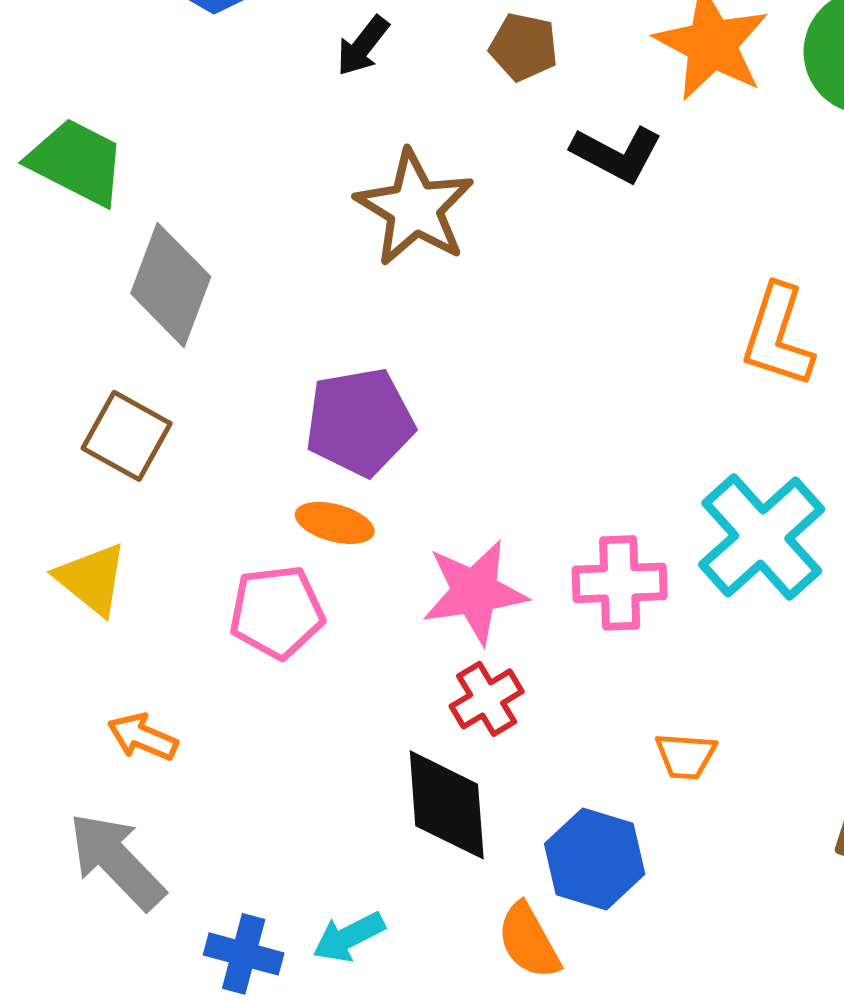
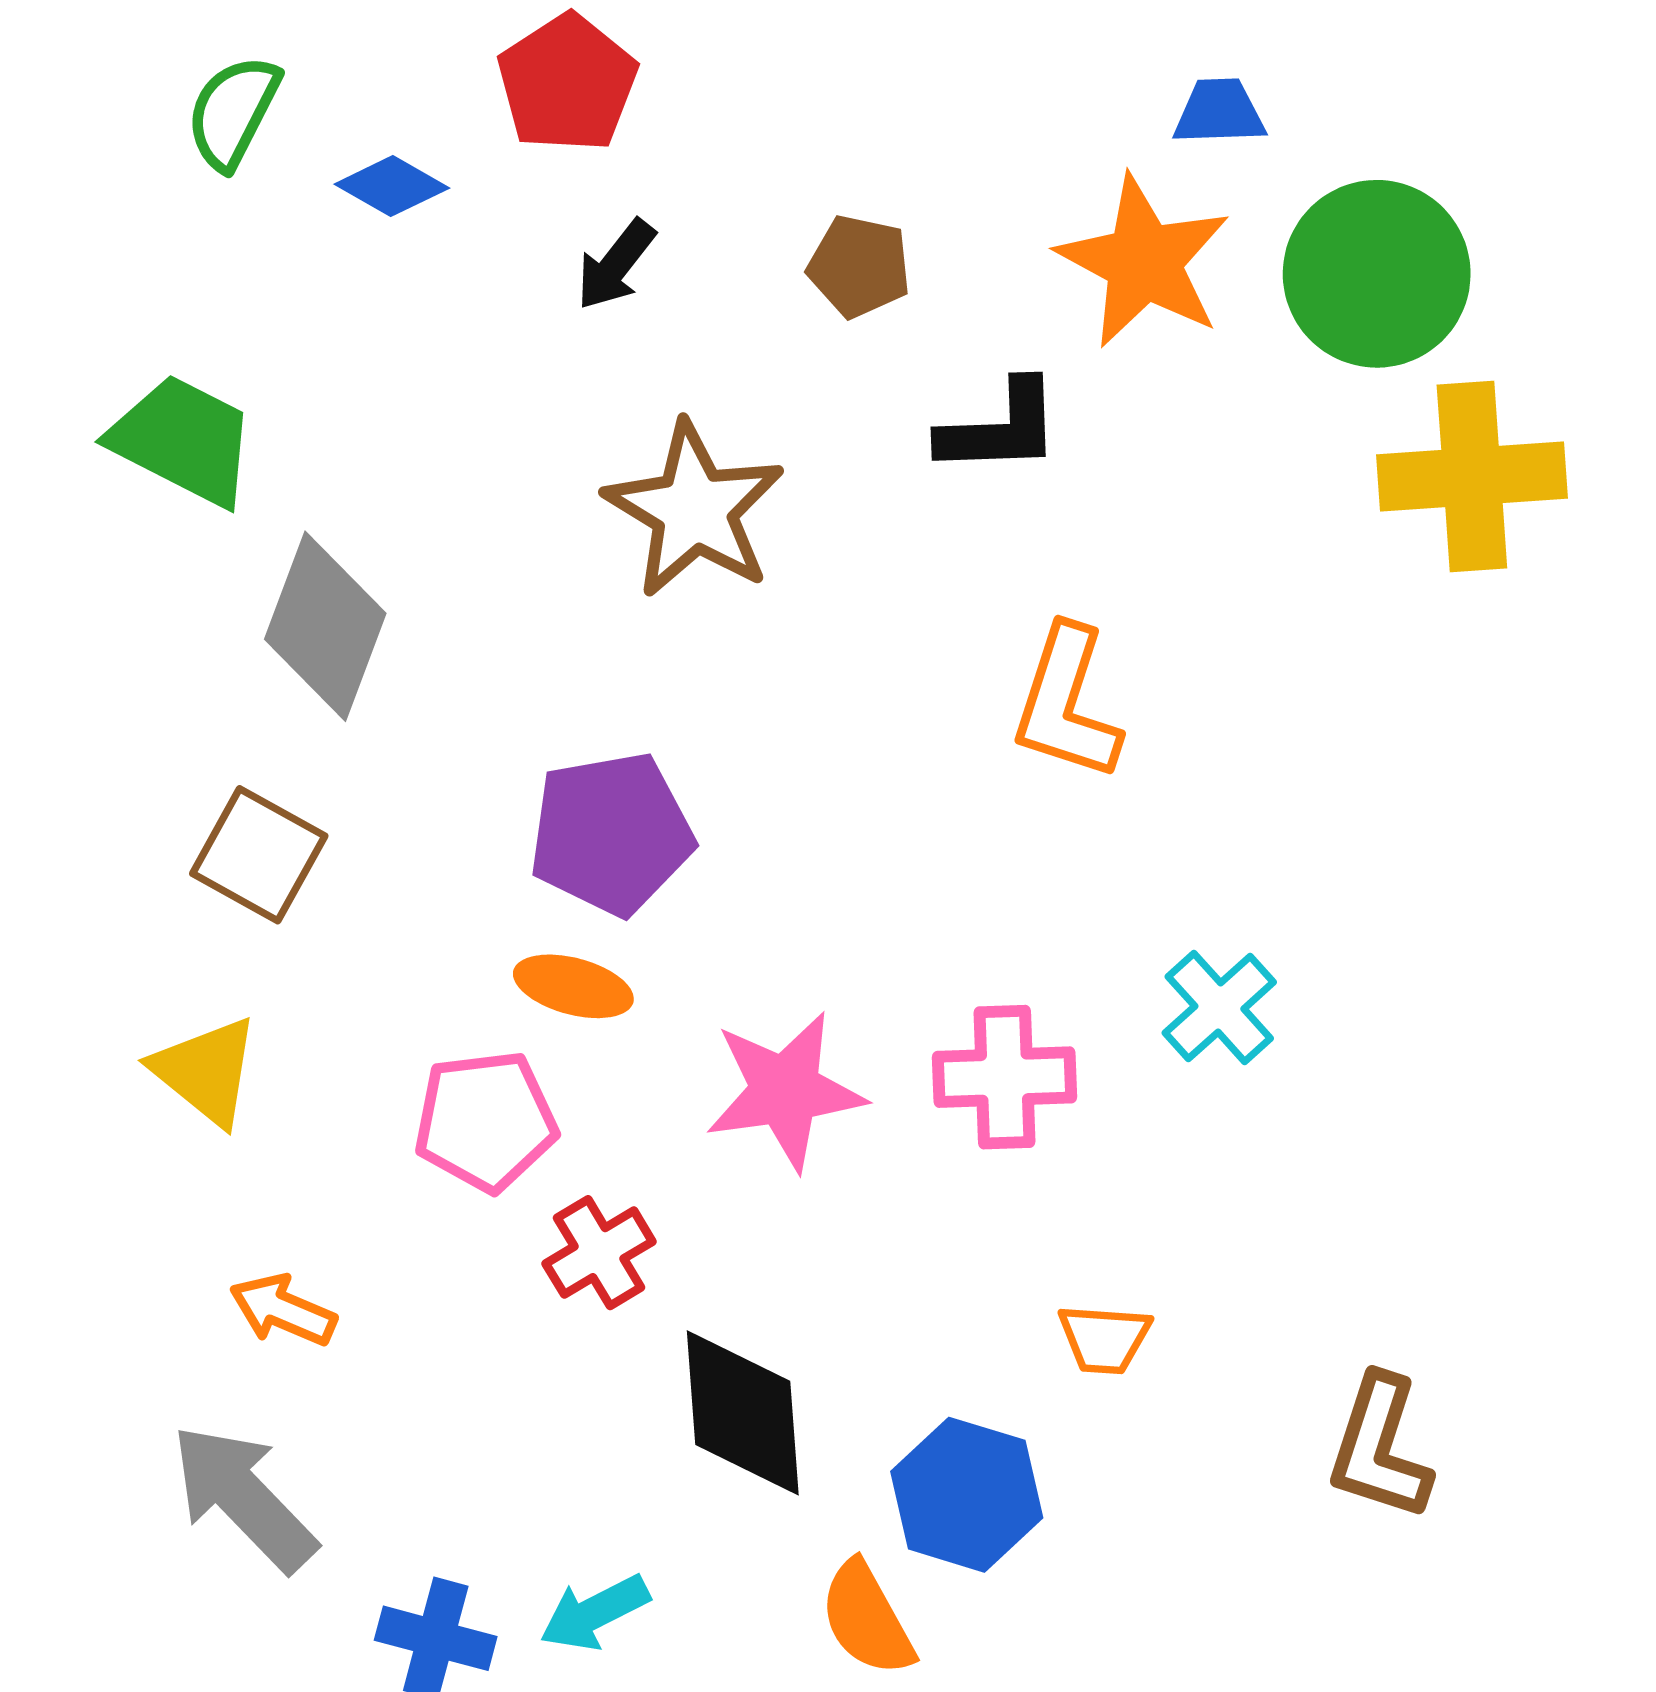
black L-shape: (617, 154) -> (1000, 428), turned -30
orange L-shape: (778, 336) -> (1067, 703), moved
cyan cross: (762, 537) -> (1219, 1008), size x0.6
red cross: (487, 699) -> (599, 1253), moved

